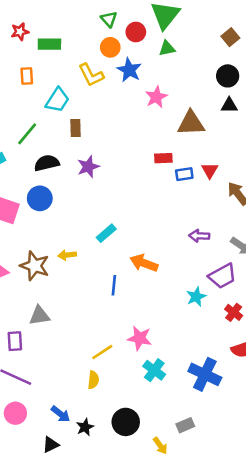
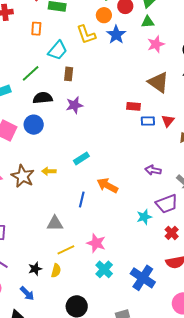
pink star: (156, 97) -> (156, 44), moved
brown triangle: (191, 123) -> (158, 82), turned 30
gray triangle: (39, 316) -> (55, 223), moved
black star: (85, 427) -> (35, 269), moved

